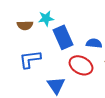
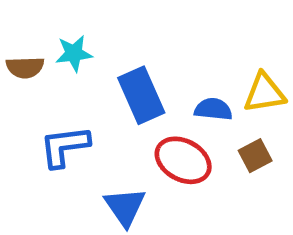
cyan star: (46, 18) -> (74, 53), moved
brown semicircle: (25, 25) -> (25, 67), moved

